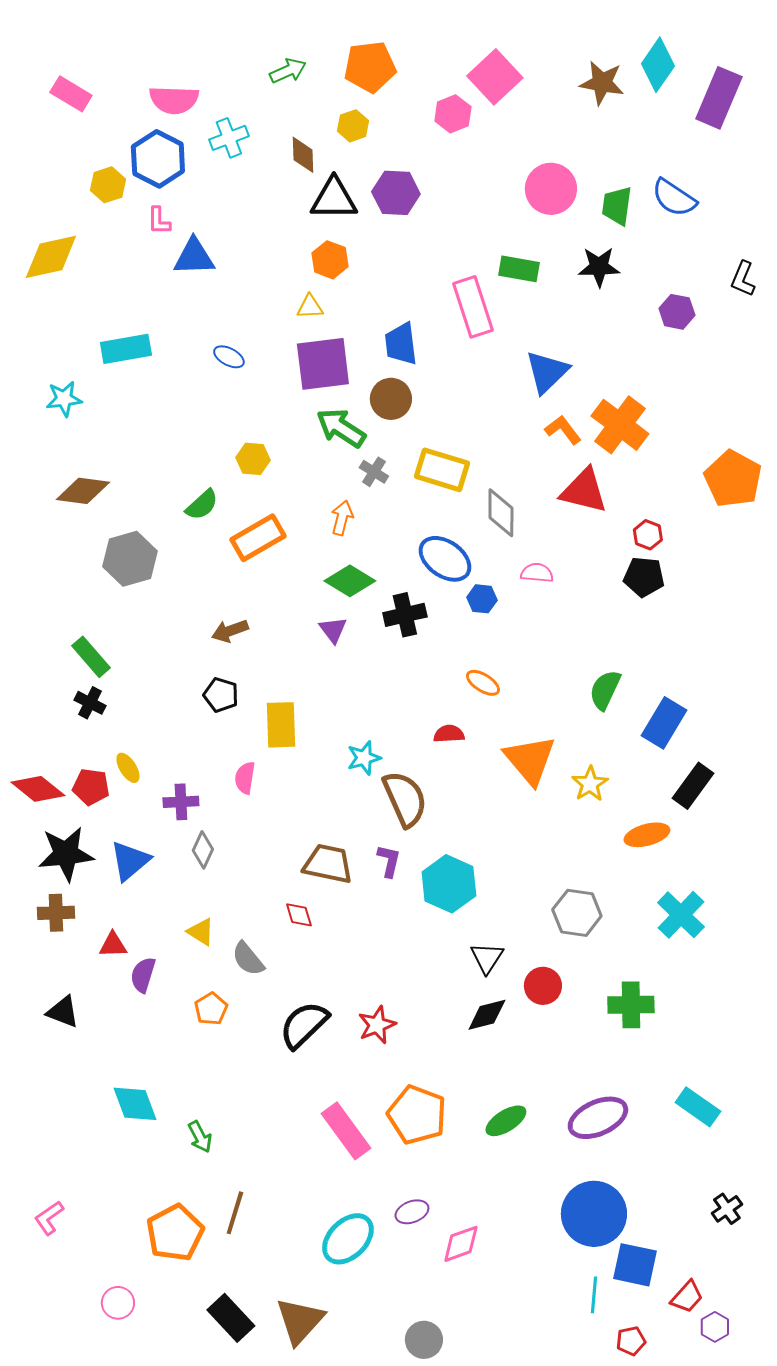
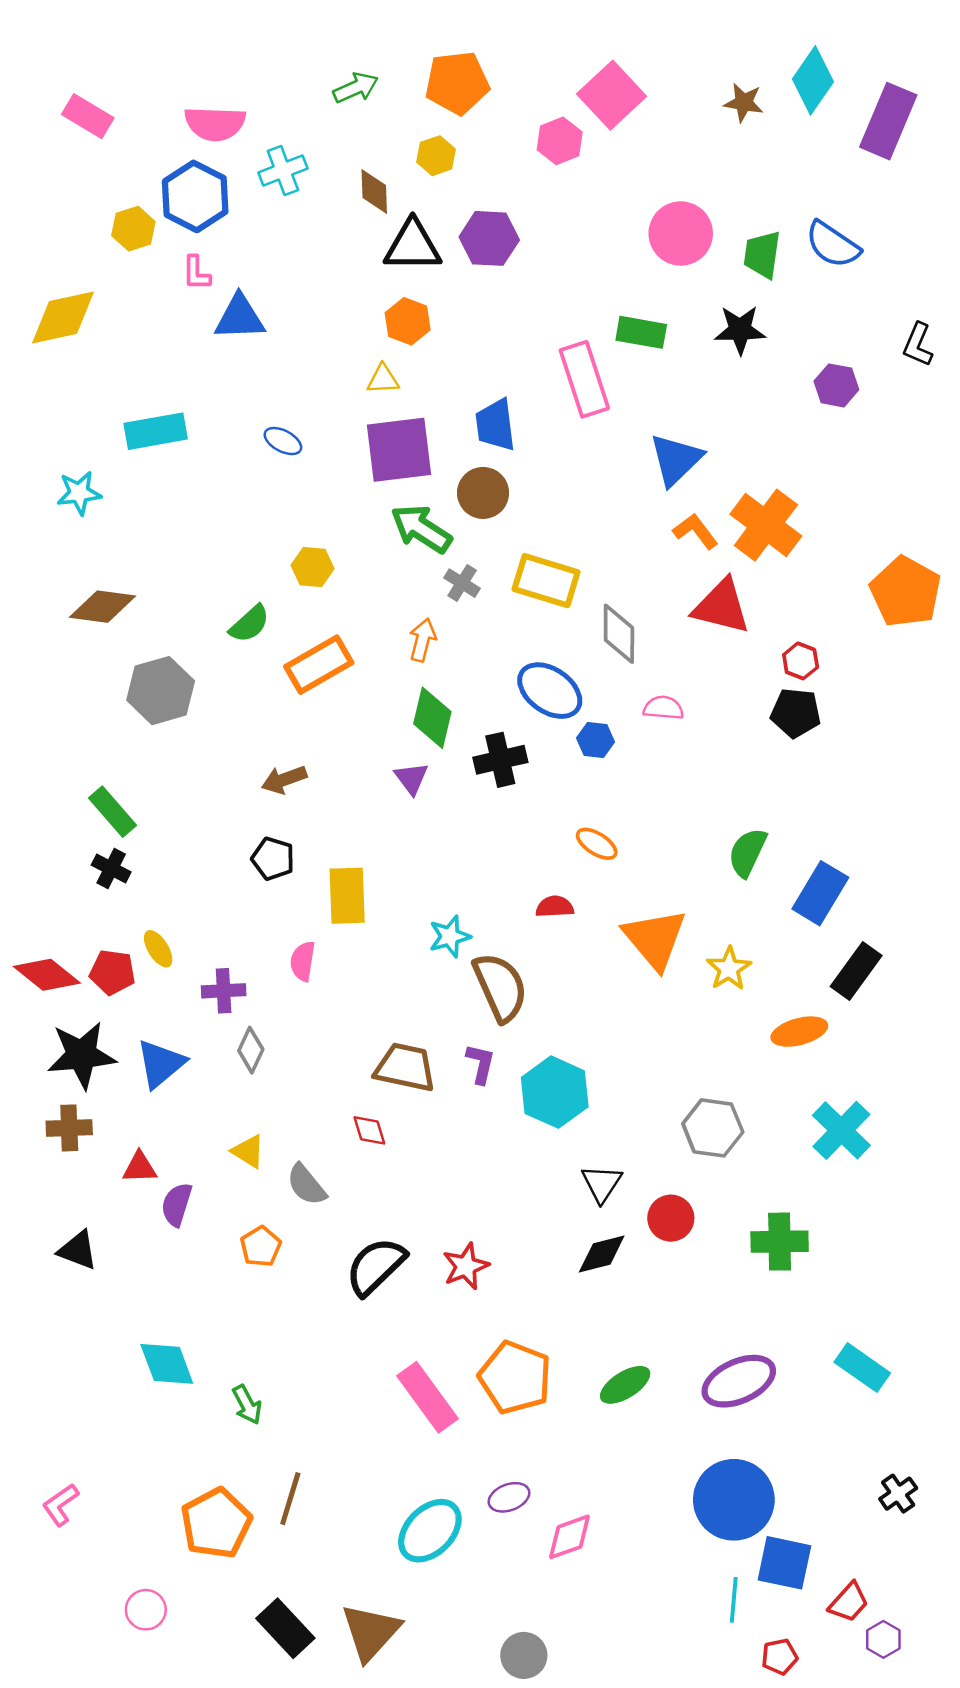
brown star: (602, 83) -> (744, 103), size x0.7
green diamond: (350, 581) -> (432, 718), turned 72

